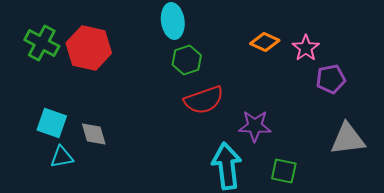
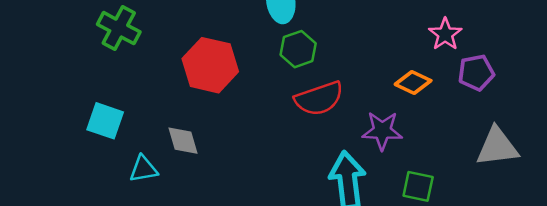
orange diamond: (265, 42) -> (413, 82), moved
red hexagon: (89, 48) -> (210, 65), moved
cyan square: (52, 123) -> (105, 121), moved

